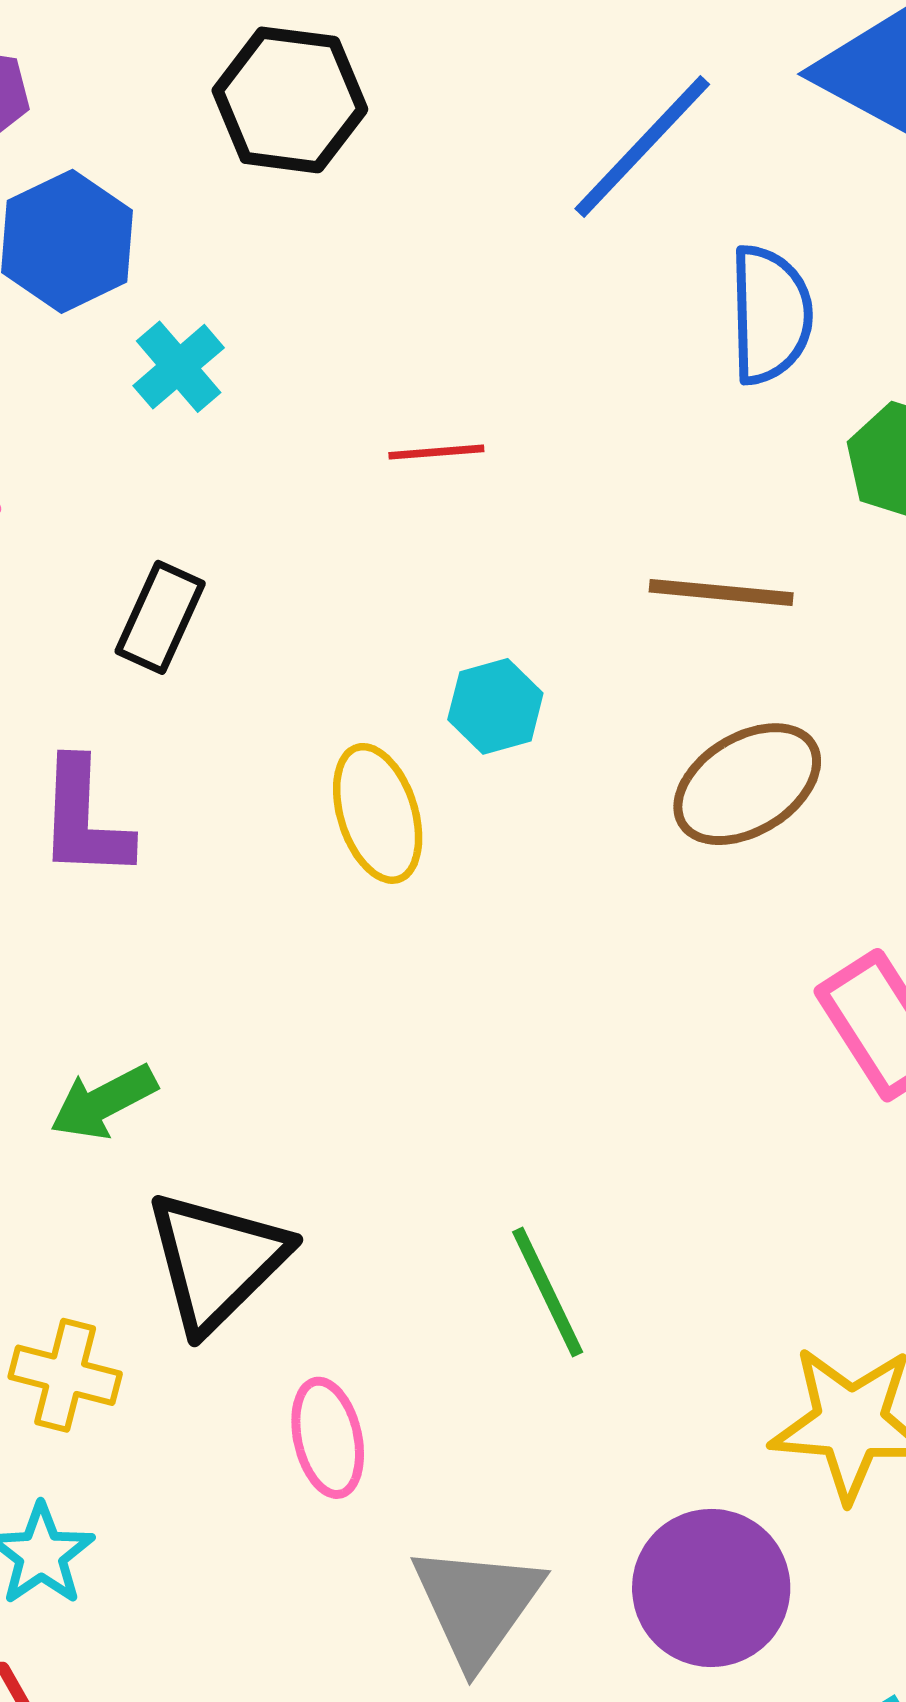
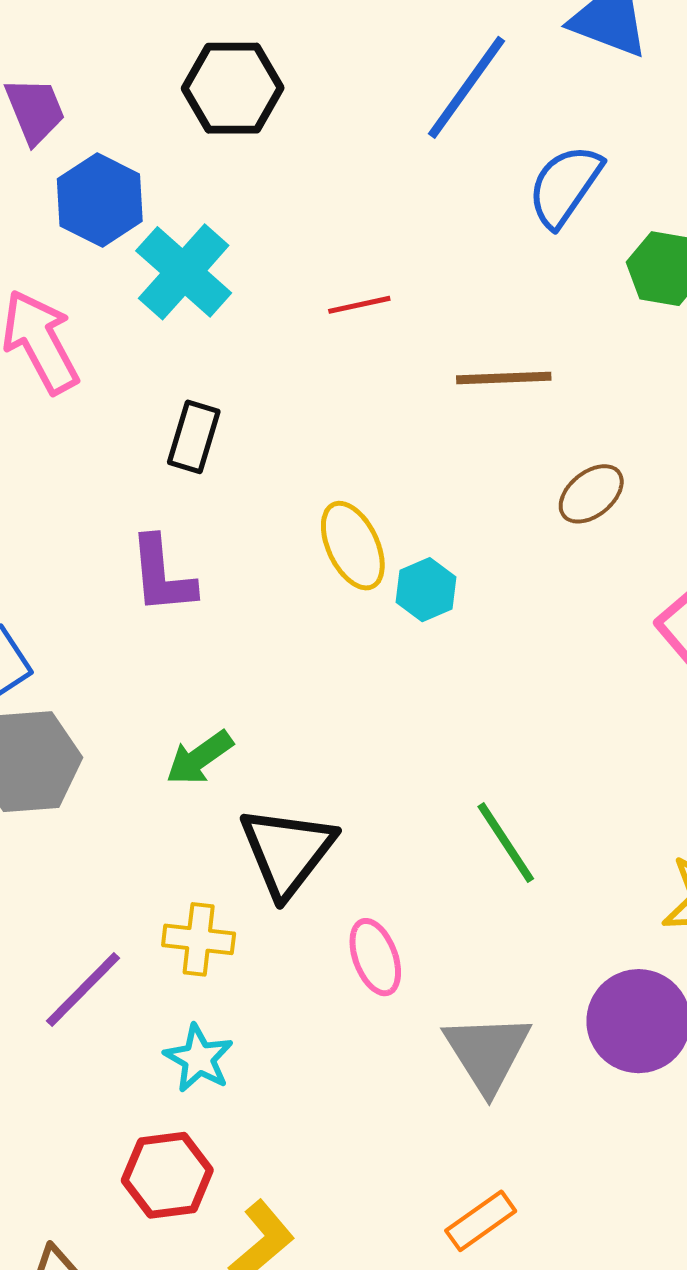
blue semicircle: (770, 315) -> (565, 186), turned -136
cyan cross: (179, 367) -> (184, 272), size x1.6
brown line: (721, 592) -> (504, 378), moved
cyan hexagon: (495, 706) -> (426, 590), moved
brown ellipse: (747, 784) -> (591, 494), size x0.7

